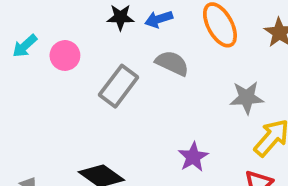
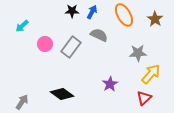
blue arrow: (159, 19) -> (92, 12), turned 136
pink circle: (65, 55) -> (45, 44), moved

